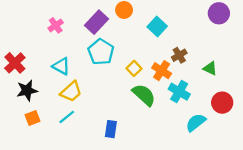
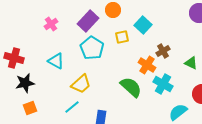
red cross: (15, 63) -> (14, 58), turned -30
yellow square: (134, 68) -> (122, 37), moved, turned 32
yellow trapezoid: (71, 92) -> (81, 84), moved
cyan line: (67, 117) -> (72, 107), moved

